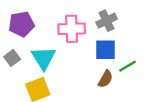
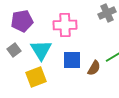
gray cross: (107, 21) -> (107, 13), moved
blue square: (105, 50) -> (72, 60), moved

